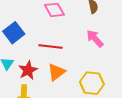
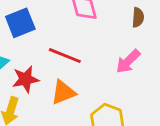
pink arrow: (95, 39) -> (128, 61), turned -108

